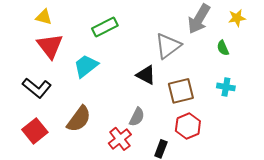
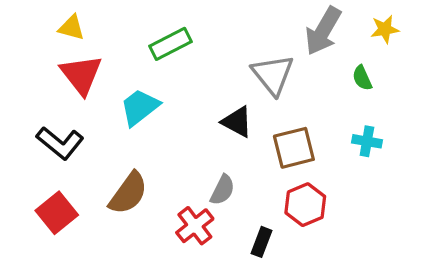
gray triangle: (168, 46) -> (273, 75), turned -32

